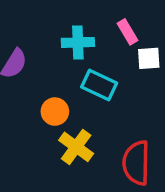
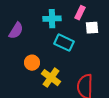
pink rectangle: (127, 32) -> (80, 13), turned 56
orange circle: (55, 112) -> (32, 63), moved

